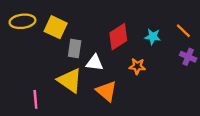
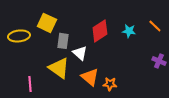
yellow ellipse: (22, 21) -> (19, 36), moved
purple cross: (188, 57) -> (159, 61), moved
white triangle: (95, 63) -> (80, 53), turned 35
orange star: (137, 66) -> (110, 84), moved

